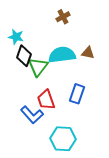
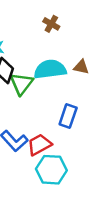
brown cross: (63, 17) -> (51, 24), turned -32
red trapezoid: (46, 100) -> (39, 145), moved, turned 80

